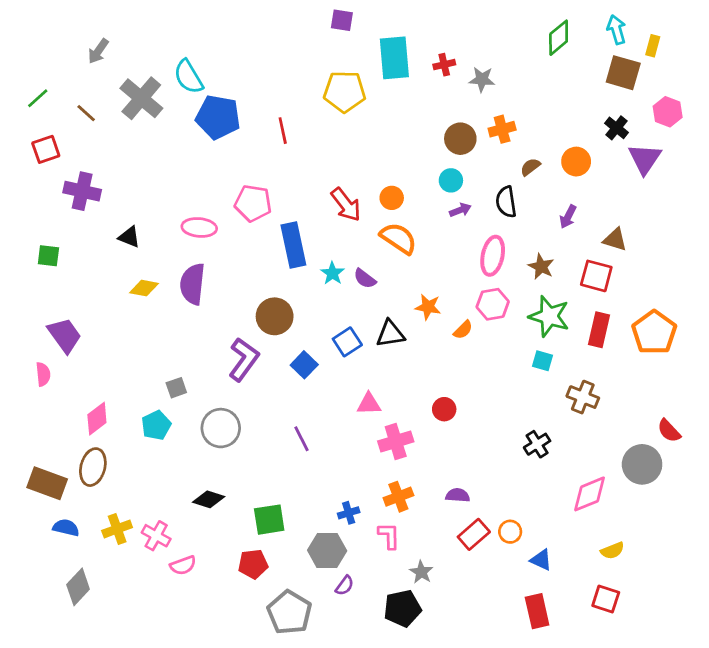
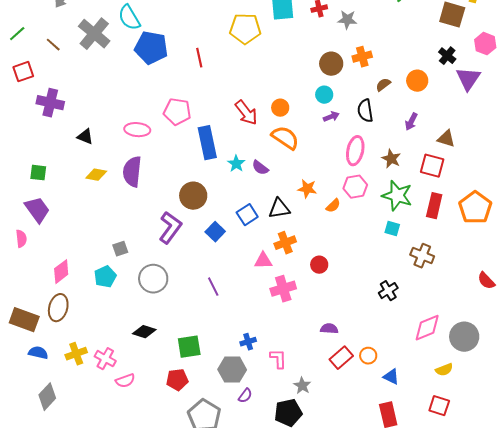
green square: (48, 256) -> (38, 173), moved
gray circle: (642, 464) -> (464, 337), moved
orange cross: (398, 497) -> (285, 243), moved

